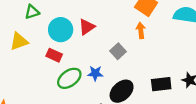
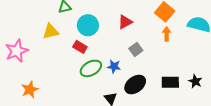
red triangle: (87, 27) -> (125, 22), moved
orange arrow: (141, 30) -> (167, 34), moved

